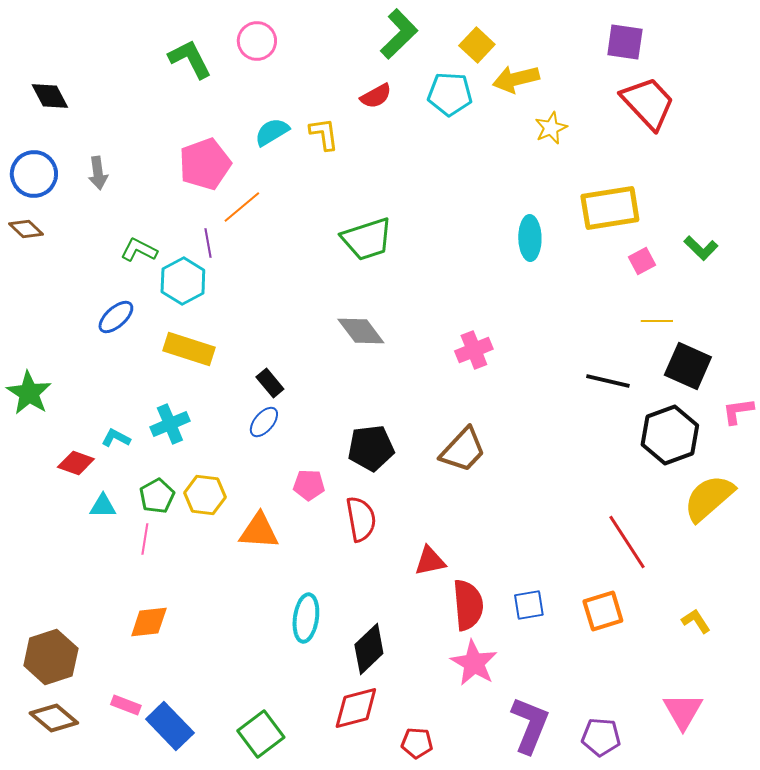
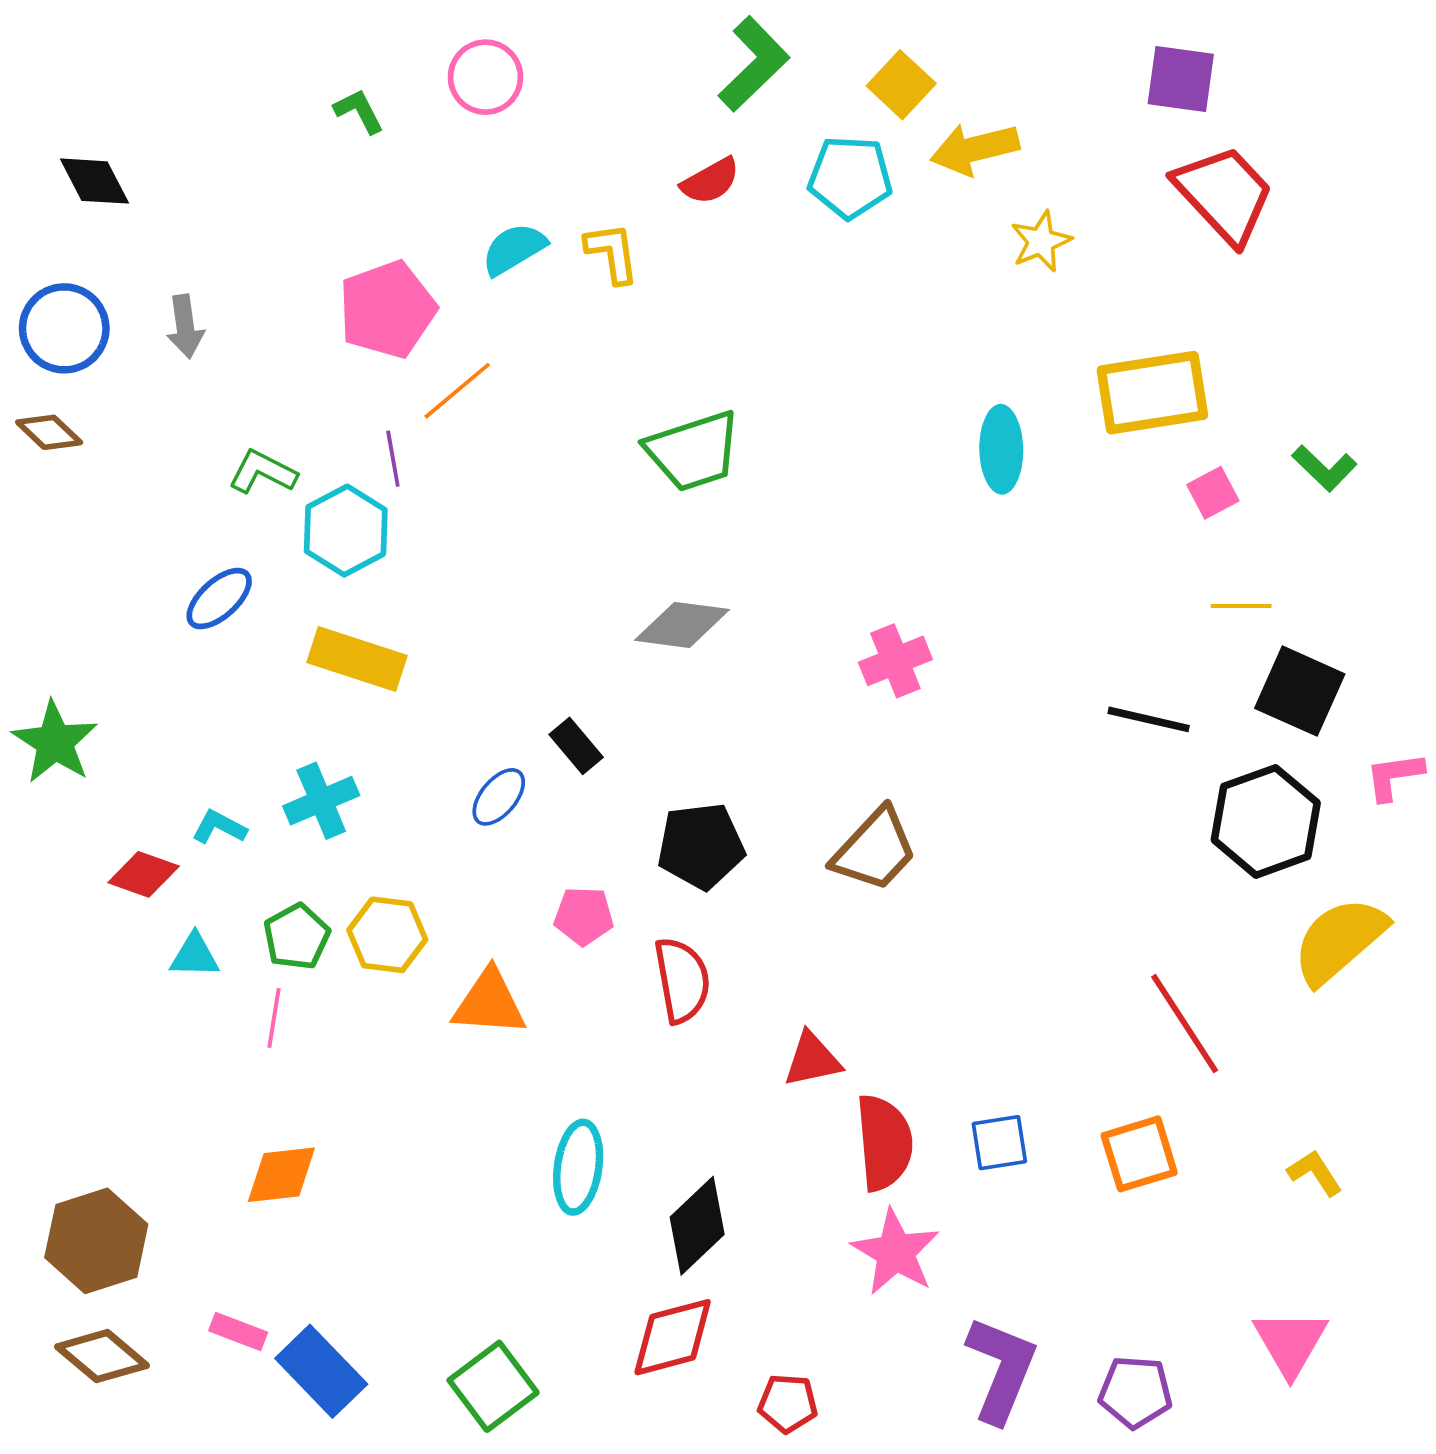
green L-shape: (190, 59) -> (359, 111), size x0.6
gray diamond: (361, 331) -> (682, 625), turned -45
black rectangle: (270, 383) -> (576, 746), moved

